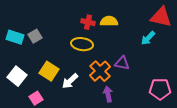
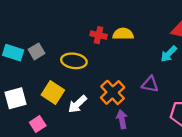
yellow ellipse: (82, 44) -> (74, 61), moved
purple triangle: (122, 63) -> (150, 84), moved
white square: (17, 76) -> (15, 98), turned 36

